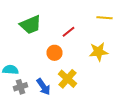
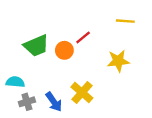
green trapezoid: (30, 25) -> (36, 46), moved
orange circle: (54, 53) -> (64, 50), moved

